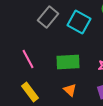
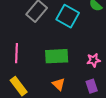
pink line: (28, 59) -> (17, 53), turned 30

